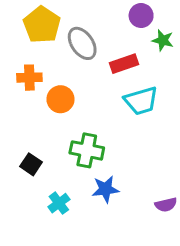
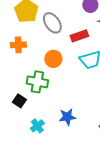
orange circle: (60, 99) -> (53, 59), moved
green cross: (87, 150) -> (37, 82), moved

